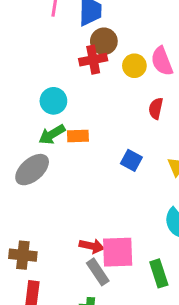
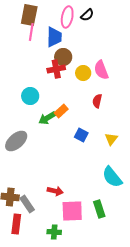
green arrow: (52, 134) -> (47, 118), moved
orange rectangle: (78, 136) -> (61, 111), moved, turned -40
pink square: (118, 252) -> (72, 211), moved
gray rectangle: (98, 272) -> (27, 204), moved

